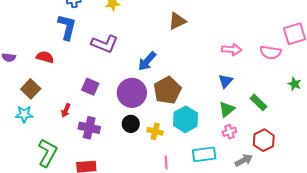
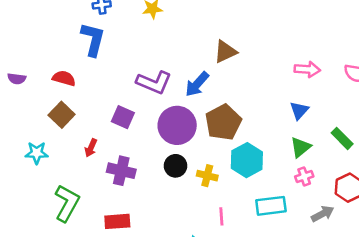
brown triangle: (177, 21) -> (225, 52), moved
purple L-shape: (105, 44) -> (154, 82), moved
brown square: (31, 89) -> (62, 115), moved

